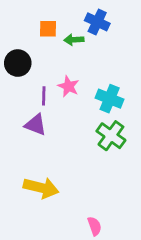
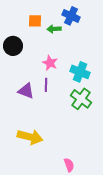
purple line: (44, 96) -> (46, 85), moved

